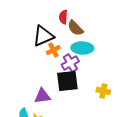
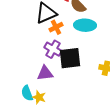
purple cross: (70, 63) -> (53, 49), moved, turned -30

